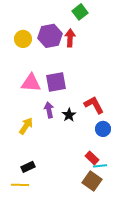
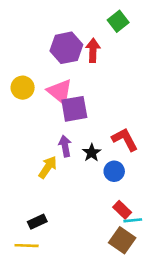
green square: (80, 12) -> (118, 21), moved
yellow circle: (23, 39) -> (23, 88), moved
pink triangle: (31, 83) -> (60, 92), moved, turned 35
yellow arrow: (26, 126) -> (48, 167), moved
blue circle: (103, 129) -> (114, 171), moved

